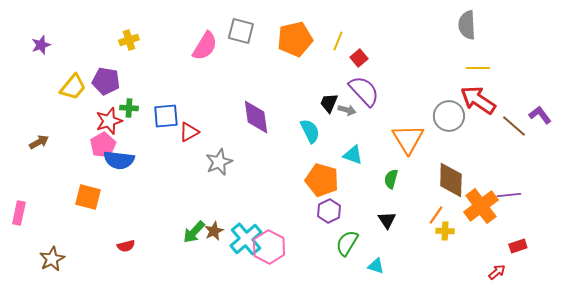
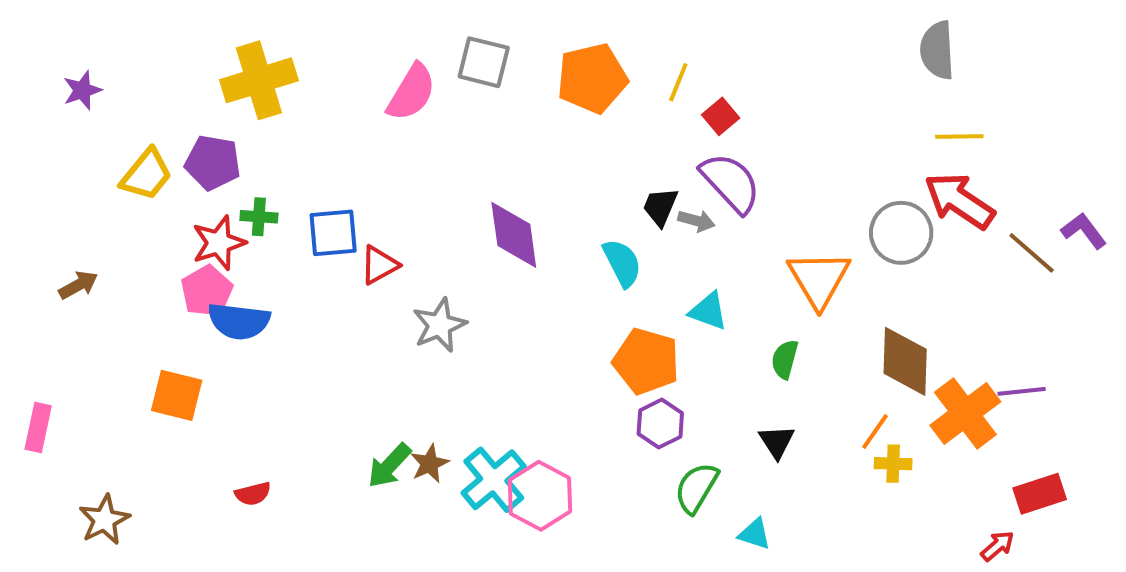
yellow cross: (129, 40) -> (259, 80), size x1.8
red rectangle: (518, 246) -> (1040, 494), size x1.4

